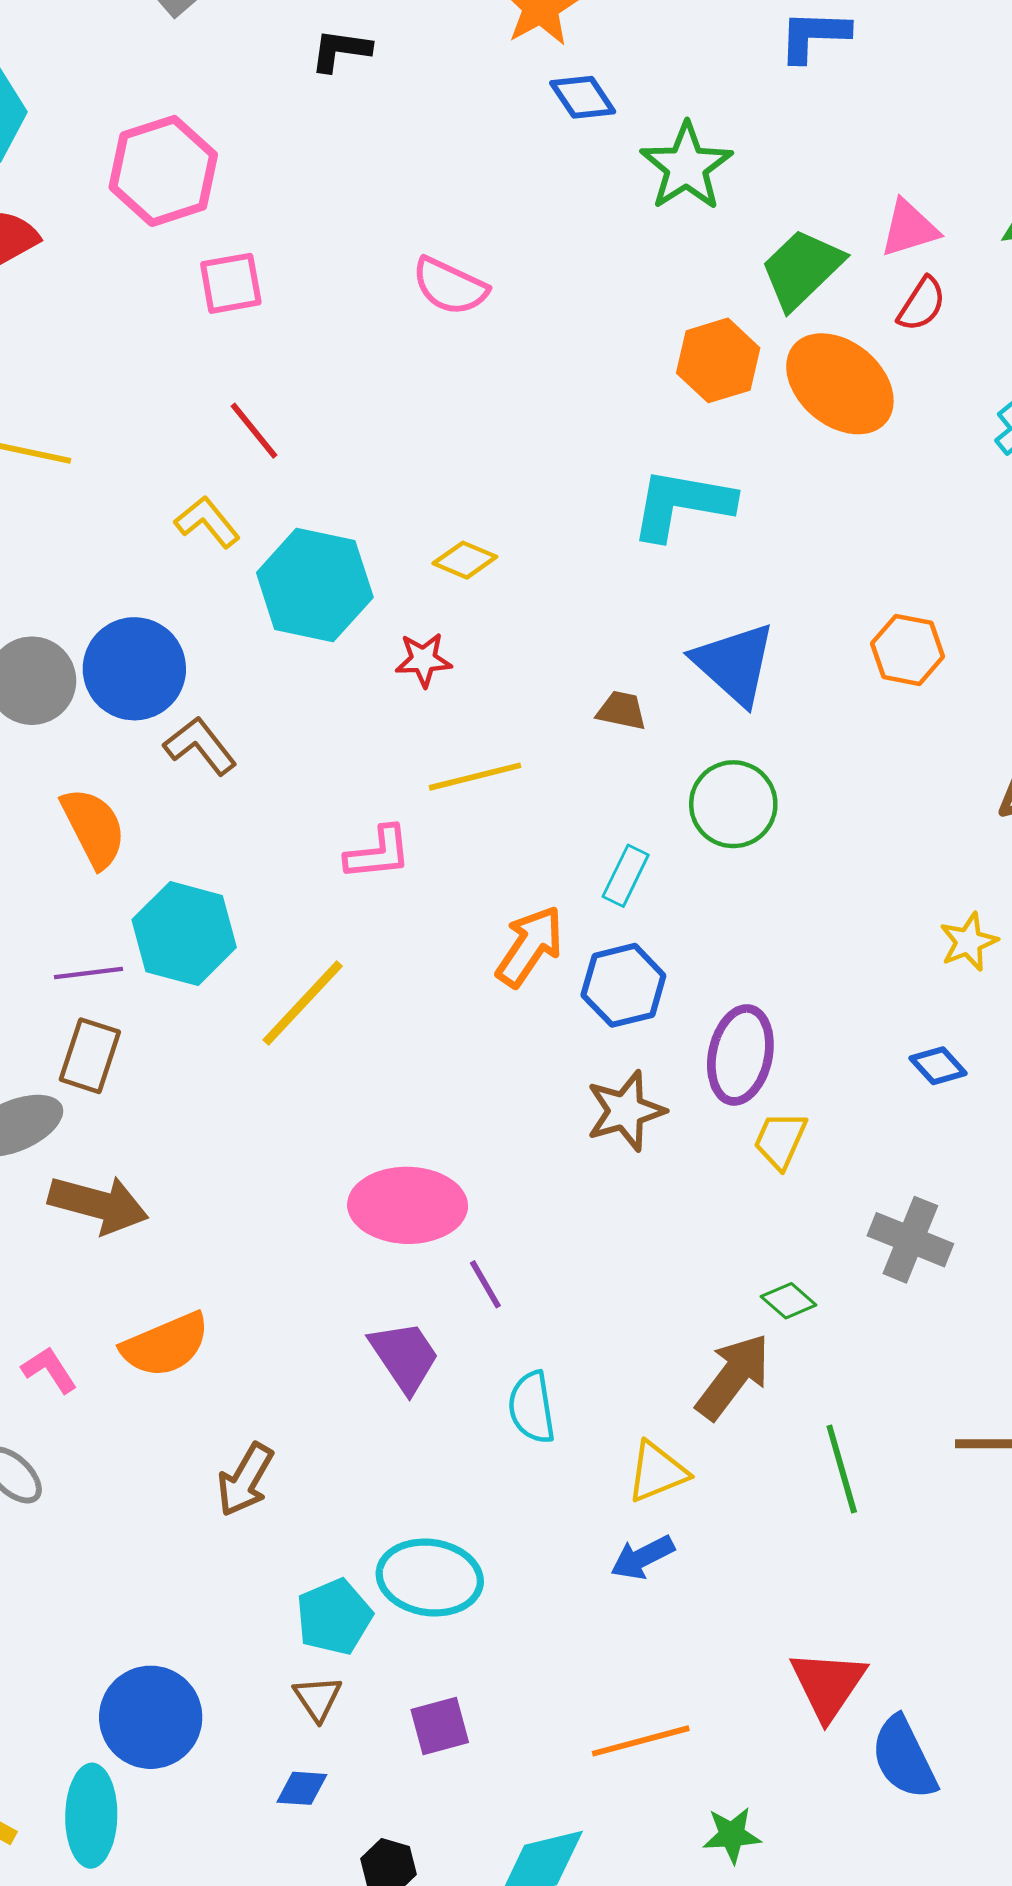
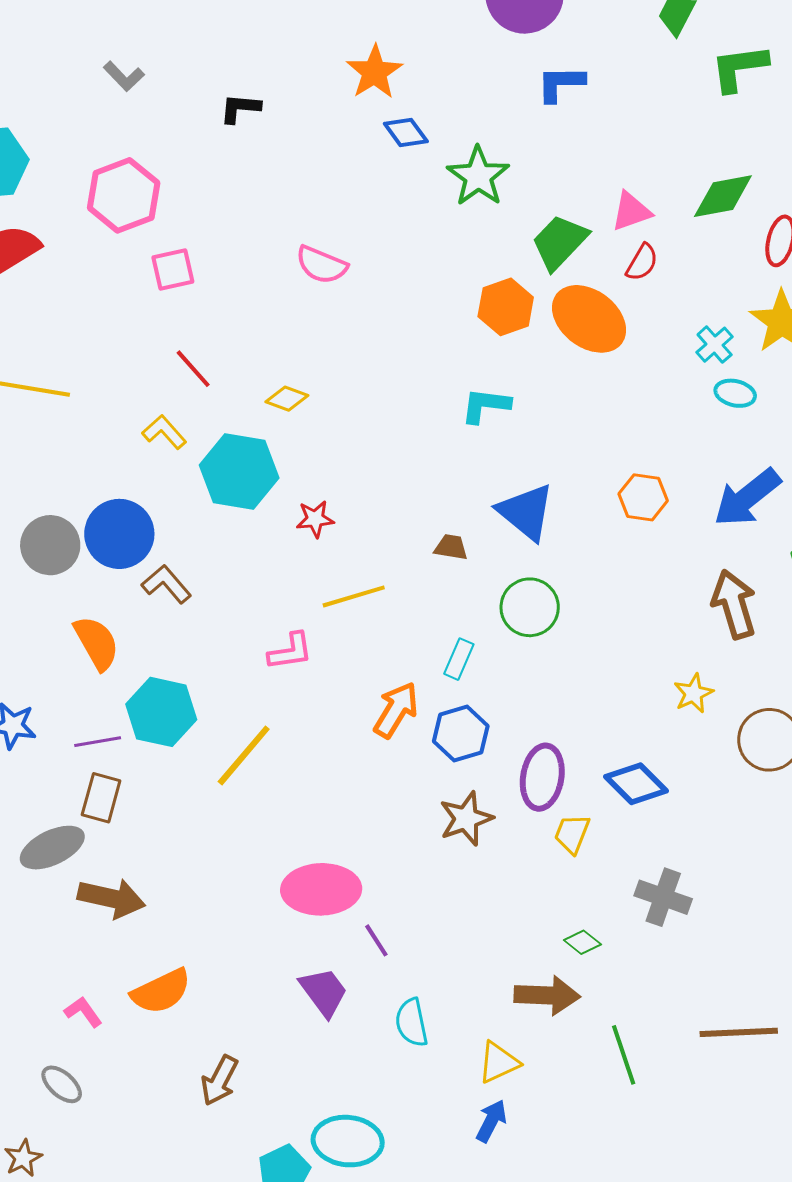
cyan L-shape: (682, 504) -> (486, 405), size x0.7
yellow diamond: (465, 560) -> (287, 399), moved
blue diamond: (938, 1066) -> (636, 784), moved, size x1.6
brown arrow: (733, 1376) -> (547, 995), turned 58
blue arrow: (642, 1557) -> (491, 1121), turned 147

